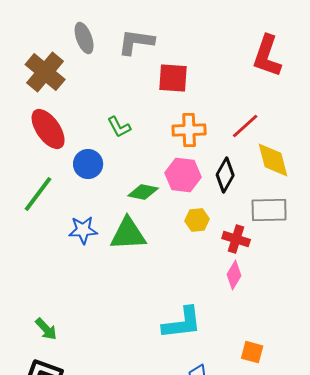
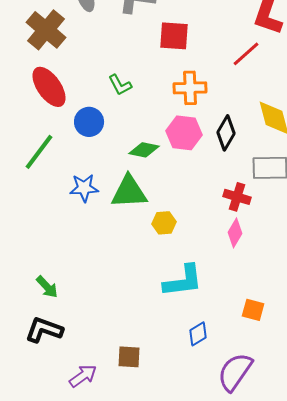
red line: (245, 126) -> (246, 54), moved
yellow hexagon: (197, 220) -> (164, 223), moved

